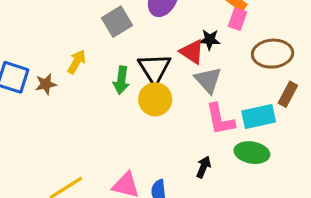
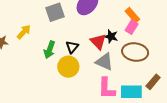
brown ellipse: (273, 54) -> (135, 52), moved
black triangle: (154, 68) -> (72, 47), size x0.6
gray triangle: (208, 80) -> (104, 62), turned -36

